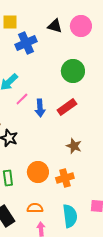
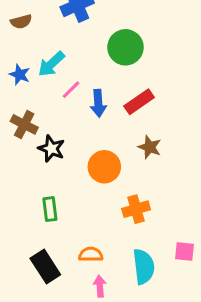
green circle: (73, 71) -> (125, 47), moved
brown star: (74, 146) -> (150, 147), moved
orange circle: (38, 172) -> (104, 167), moved

